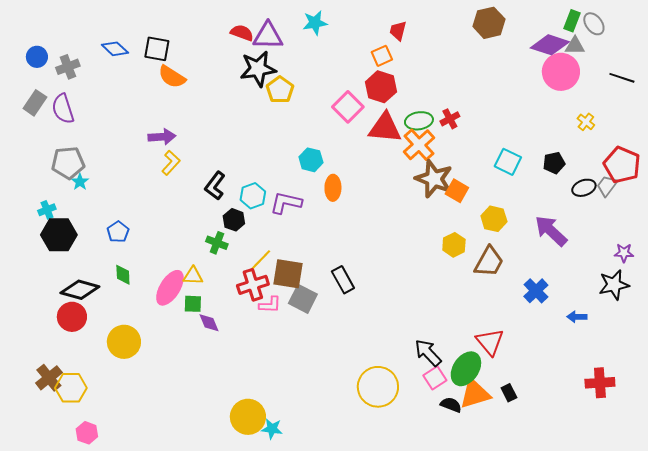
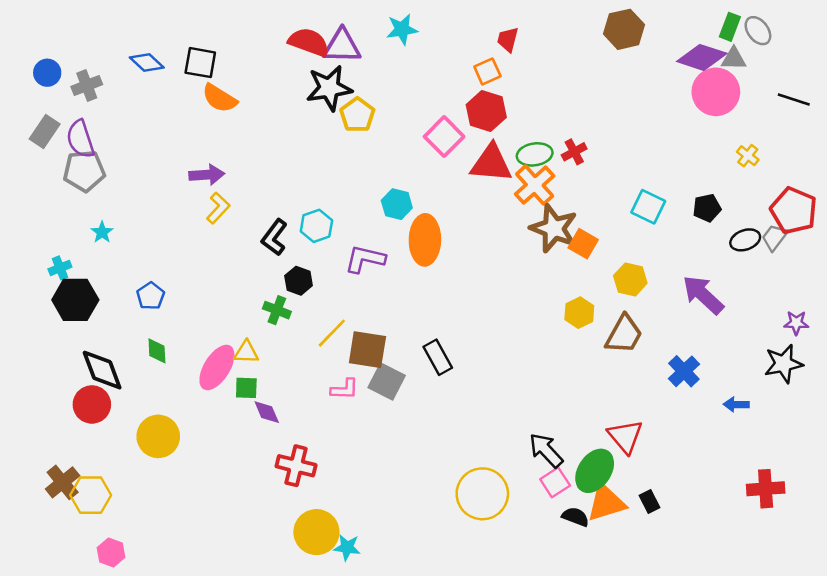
red semicircle: (242, 33) -> (309, 42), size x1.4
gray pentagon: (68, 163) -> (84, 171), moved
orange ellipse: (333, 188) -> (425, 240), size x1.5
cyan hexagon: (253, 196) -> (316, 226), moved
red cross: (253, 285) -> (296, 466), moved, turned 32
black diamond: (80, 290) -> (102, 370), turned 54

